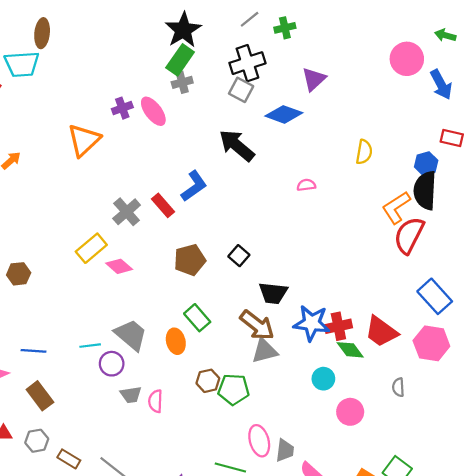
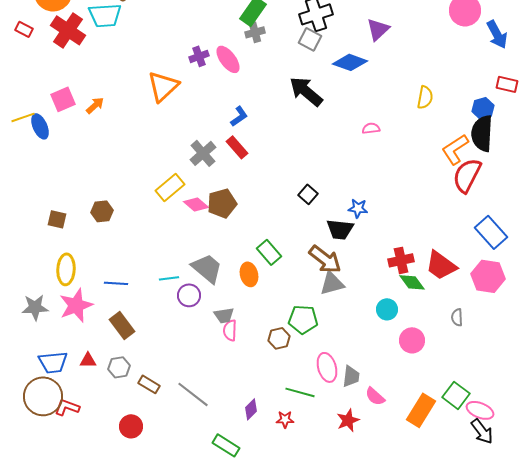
blue L-shape: (194, 186) -> (239, 116), moved, size x0.7
brown pentagon: (190, 260) -> (222, 203), moved
blue star: (312, 323) -> (358, 208), moved, size x0.6
brown hexagon: (208, 381) -> (279, 338), moved
gray trapezoid: (131, 395) -> (224, 315), moved

